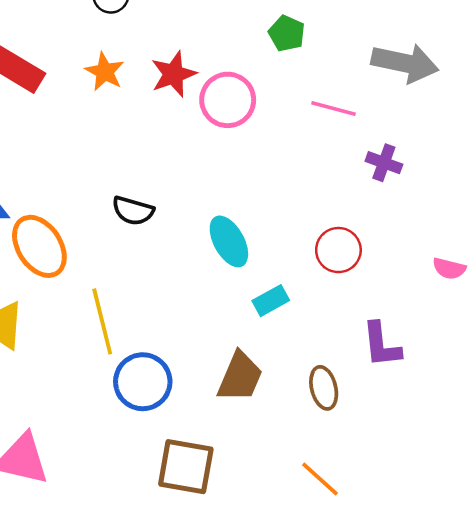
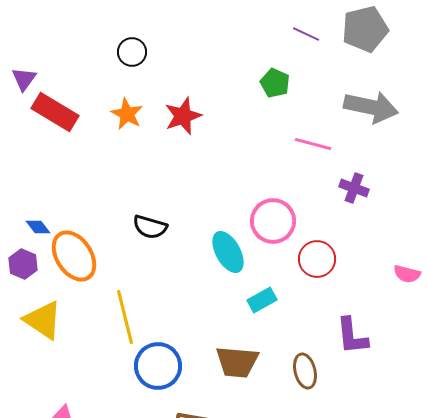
pink circle: (228, 100) -> (273, 221), moved
brown trapezoid: (240, 377) -> (237, 362), turned 72

